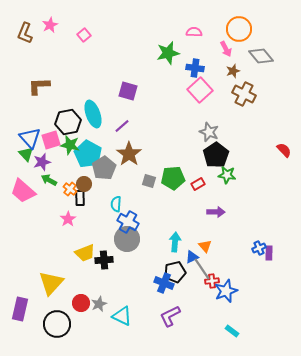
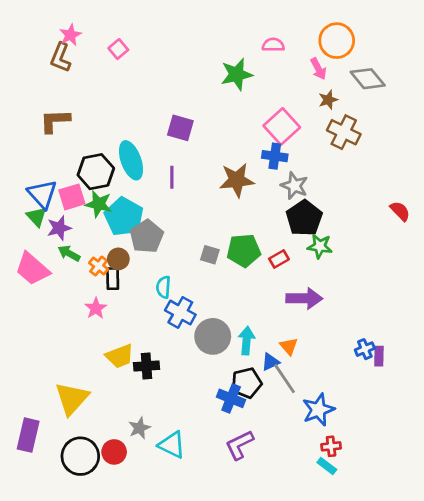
brown L-shape: (25, 33) -> (61, 58), moved
blue cross: (195, 68) -> (275, 156), moved
purple line: (122, 126) -> (172, 177), turned -49
brown star: (129, 154) -> (237, 180), moved, turned 30
purple arrow: (216, 212) -> (304, 298), size x1.4
gray circle: (127, 239) -> (213, 336), moved
red cross: (212, 281) -> (331, 446), moved
red circle: (81, 303) -> (114, 452), moved

